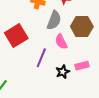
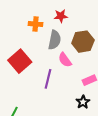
black star: (63, 72) -> (83, 102), moved

